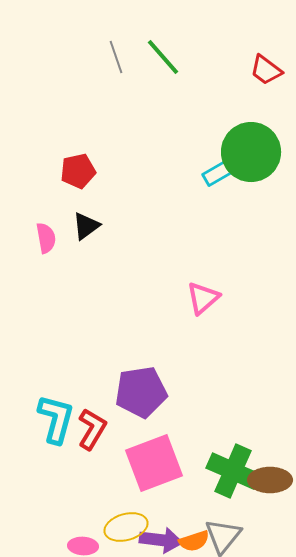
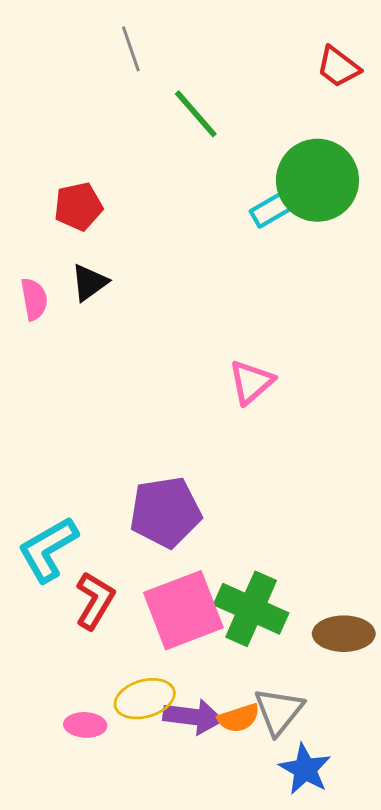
green line: (163, 57) -> (196, 114), moved
cyan L-shape: (56, 419) -> (48, 549), turned -135
red L-shape: (92, 429) -> (95, 600), moved
green cross: (233, 471) -> (251, 609), moved

